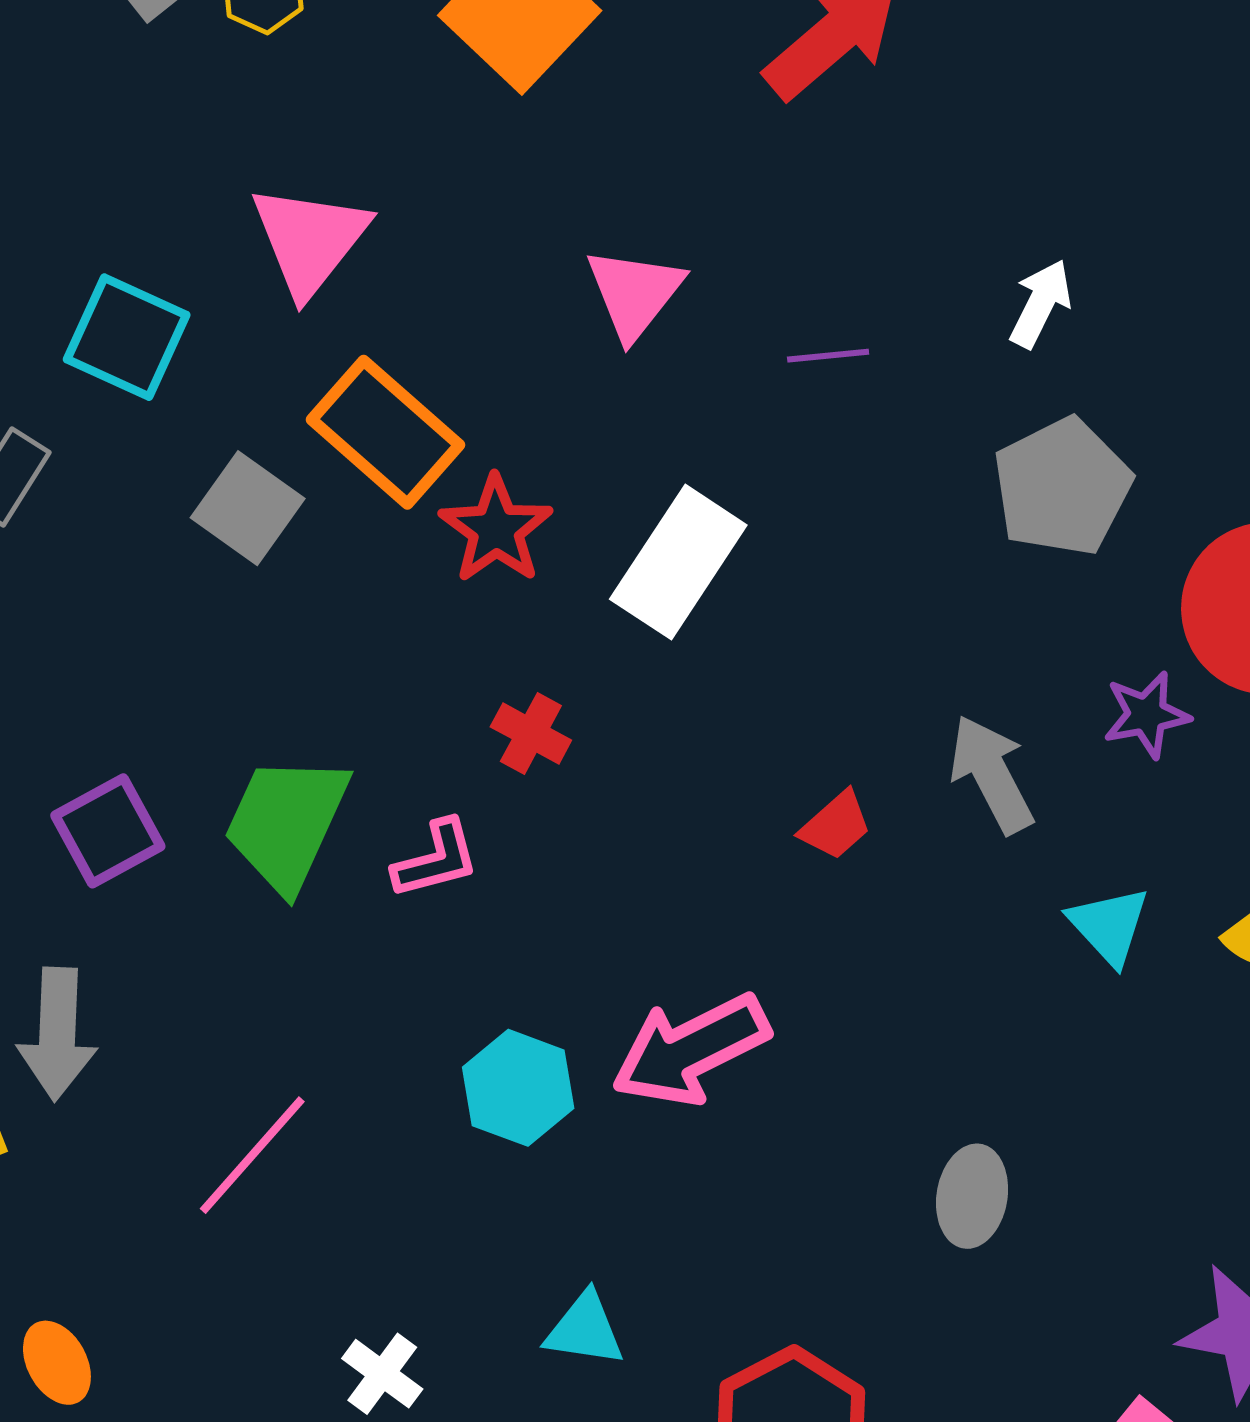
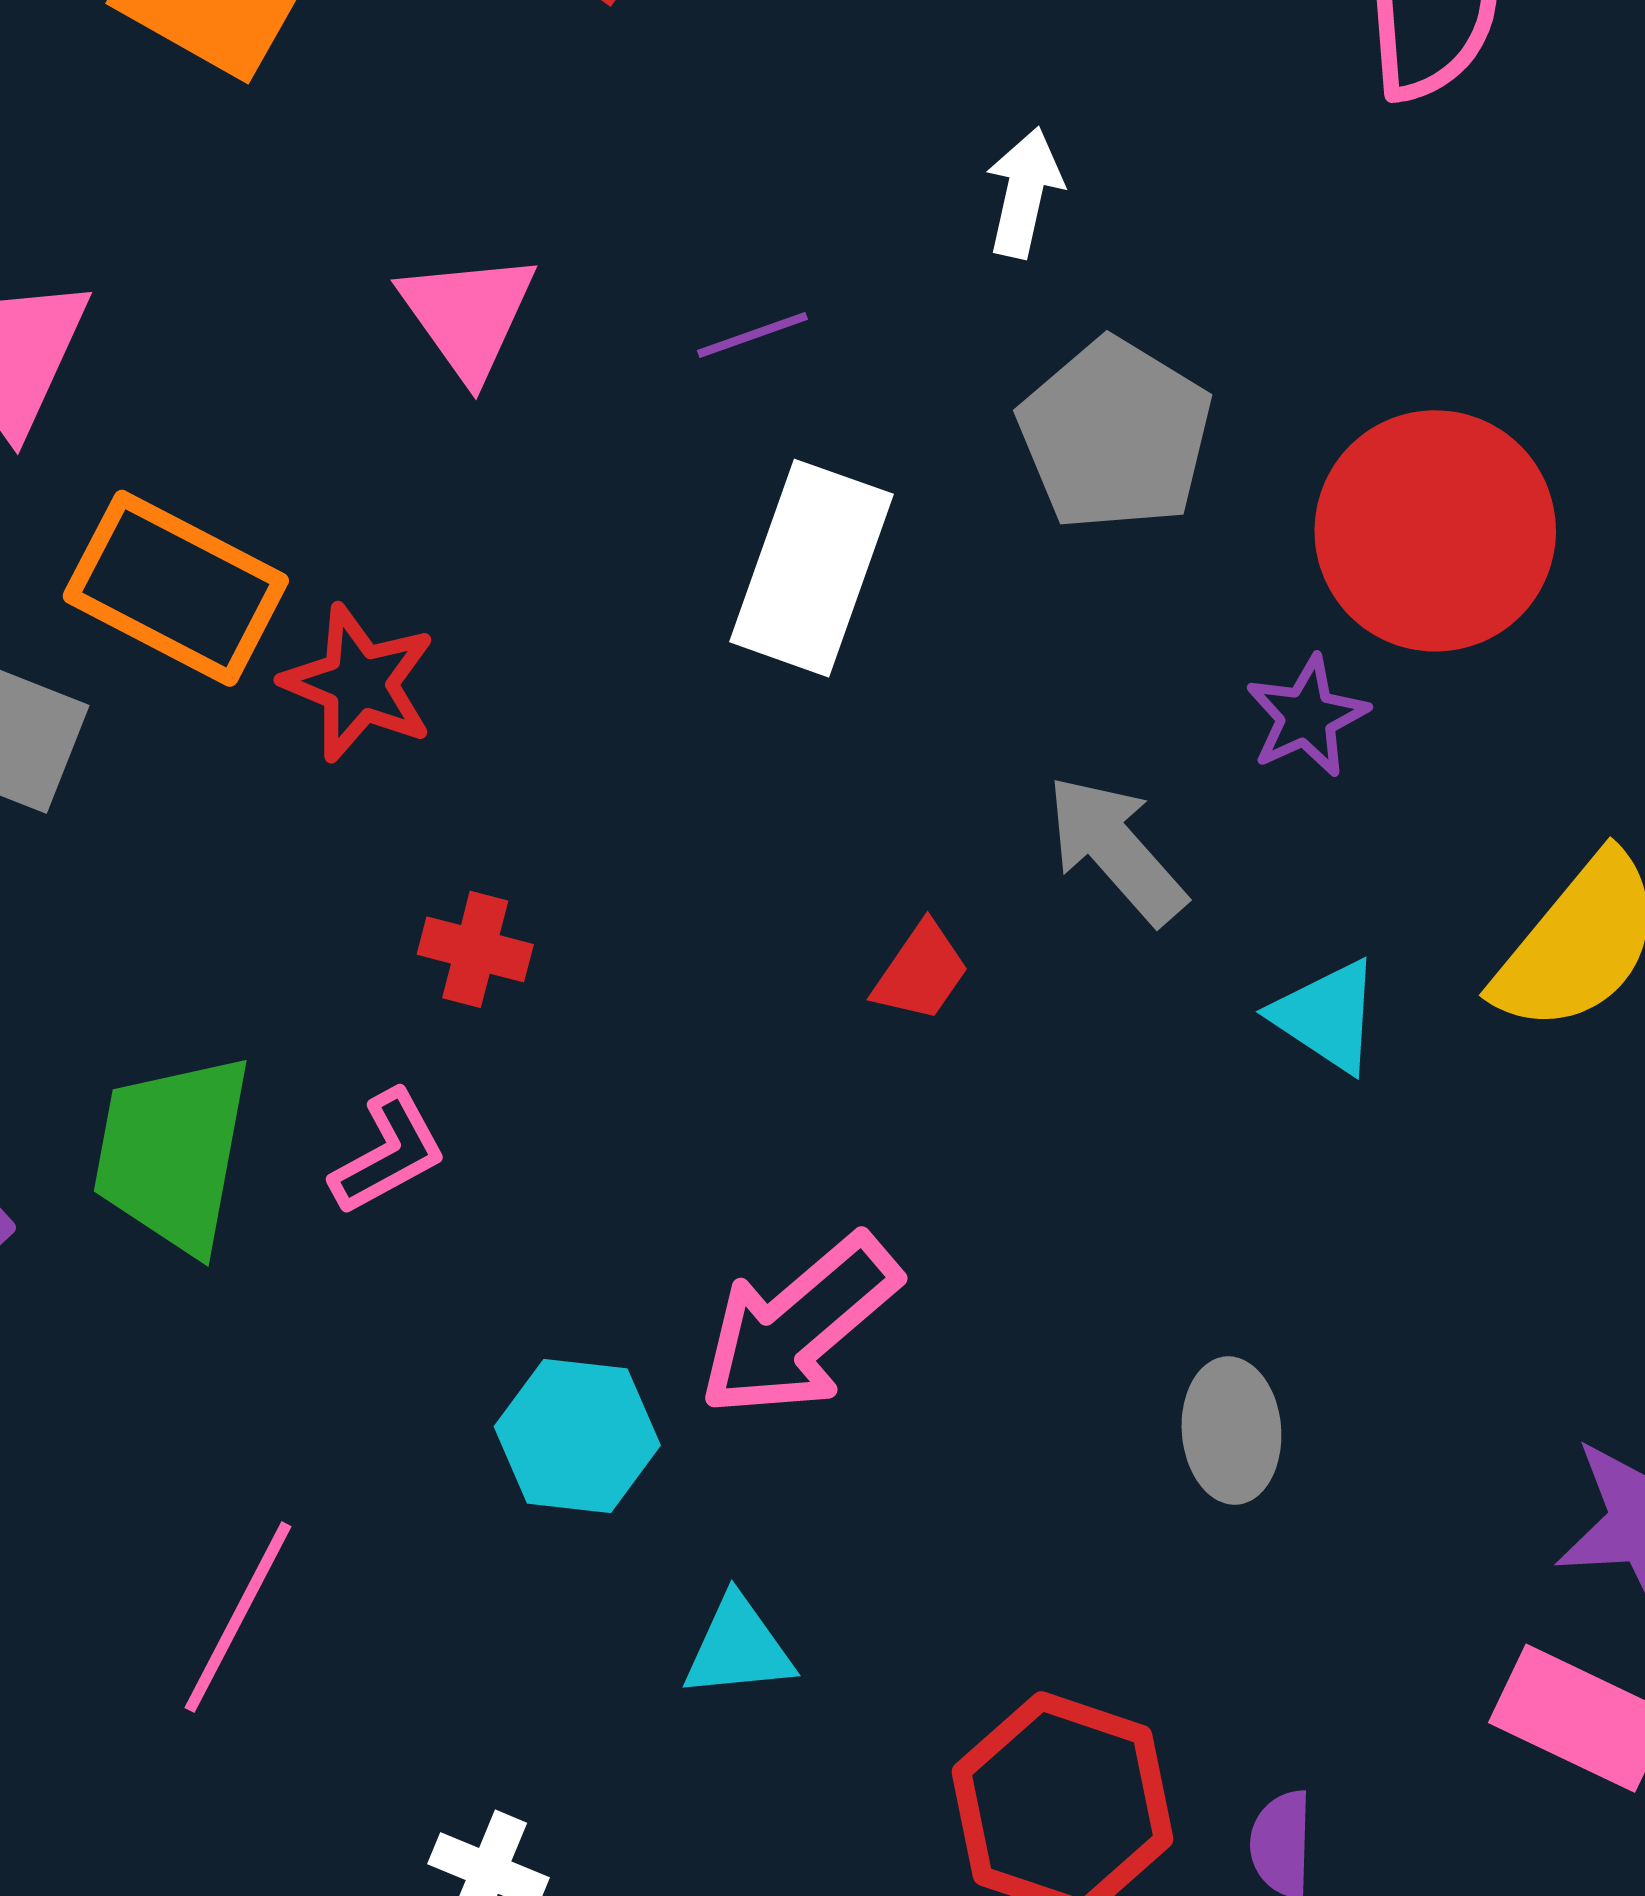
white rectangle: (678, 562) -> (811, 568), moved
cyan triangle: (585, 1329) -> (738, 1648), moved

